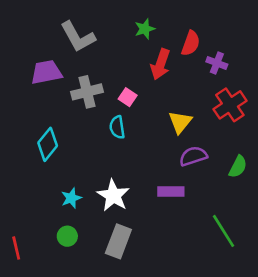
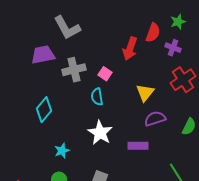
green star: (145, 29) -> (178, 22), moved
white star: (113, 195) -> (100, 133), moved

